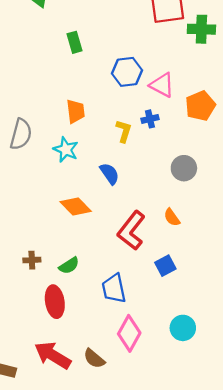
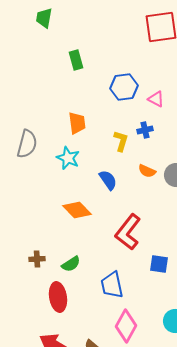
pink triangle: (162, 85) -> (156, 99), size x0.7
orange semicircle: (172, 217) -> (147, 171), moved, turned -30
blue square: (165, 266) -> (159, 264), turned 36

